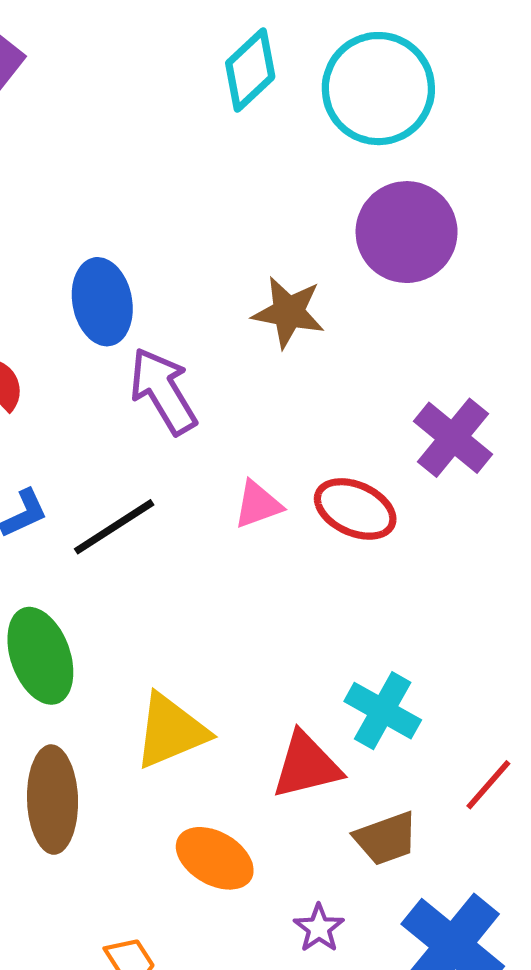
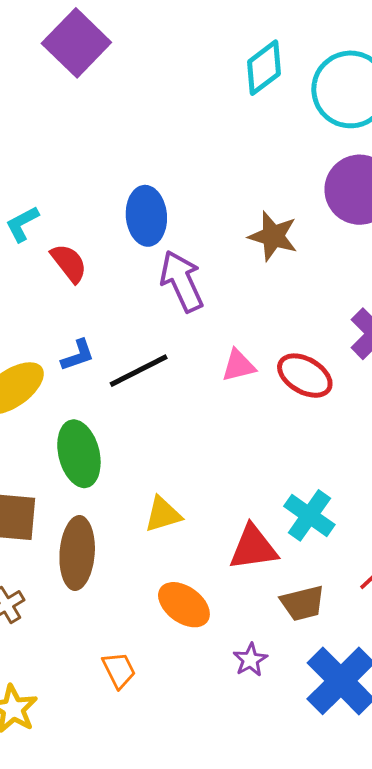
yellow triangle: (171, 731) -> (163, 514), size x0.7

